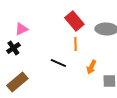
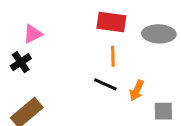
red rectangle: (74, 21) -> (111, 22), turned -42
black line: (58, 63) -> (105, 84), moved

